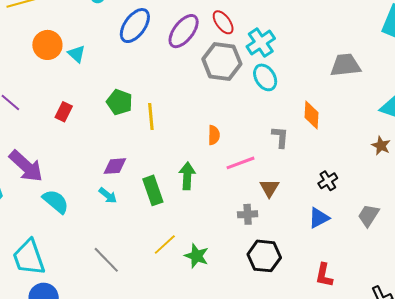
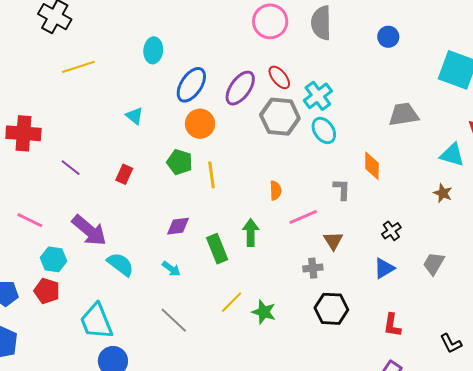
orange circle: (47, 45) -> (200, 124), moved
cyan arrow: (108, 195) -> (171, 269), moved

